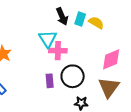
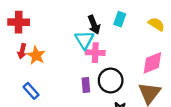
black arrow: (62, 16) -> (94, 25), moved
yellow semicircle: (96, 23) -> (156, 24), moved

